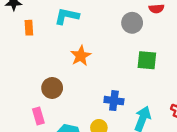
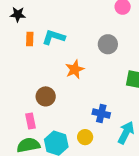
cyan L-shape: (67, 16) -> (54, 37), moved
gray circle: (132, 23) -> (108, 44), moved

